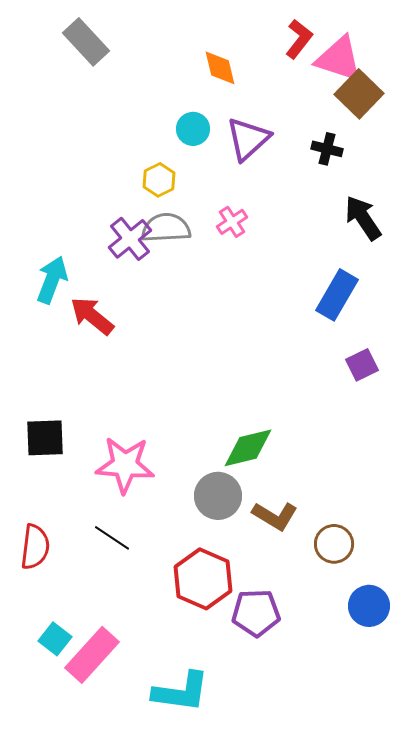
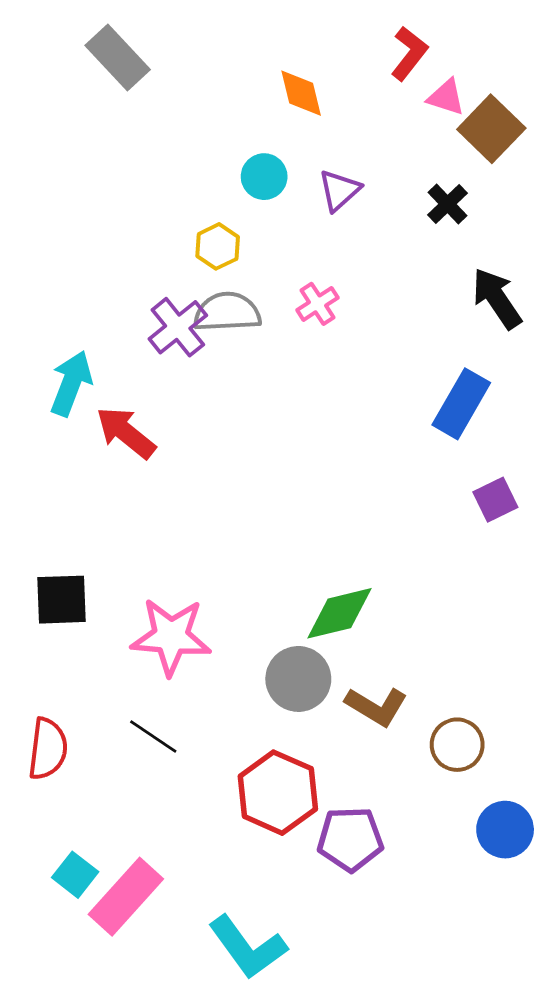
pink triangle: (339, 59) -> (446, 97), moved, size x0.6
purple triangle: (248, 139) -> (339, 190), size x0.7
black cross: (327, 149) -> (448, 204), turned 32
cyan L-shape: (181, 692) -> (248, 947), turned 46

